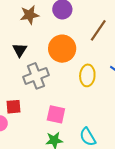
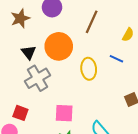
black triangle: (20, 50) -> (29, 52), moved
red square: (14, 107) -> (20, 113), turned 35

